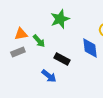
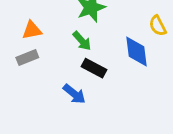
green arrow: (39, 41) -> (82, 41), moved

